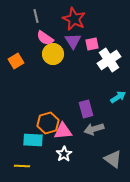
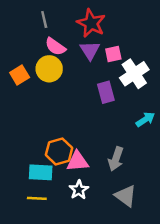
yellow circle: (53, 54) -> (49, 69), moved
purple rectangle: (86, 109) -> (106, 92), moved
gray arrow: (94, 129) -> (116, 159), turned -54
gray triangle: (113, 159) -> (126, 196), moved
yellow line: (22, 166) -> (37, 198), moved

